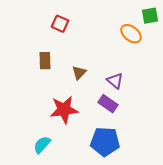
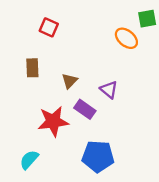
purple rectangle: (108, 104) -> (85, 109), moved

